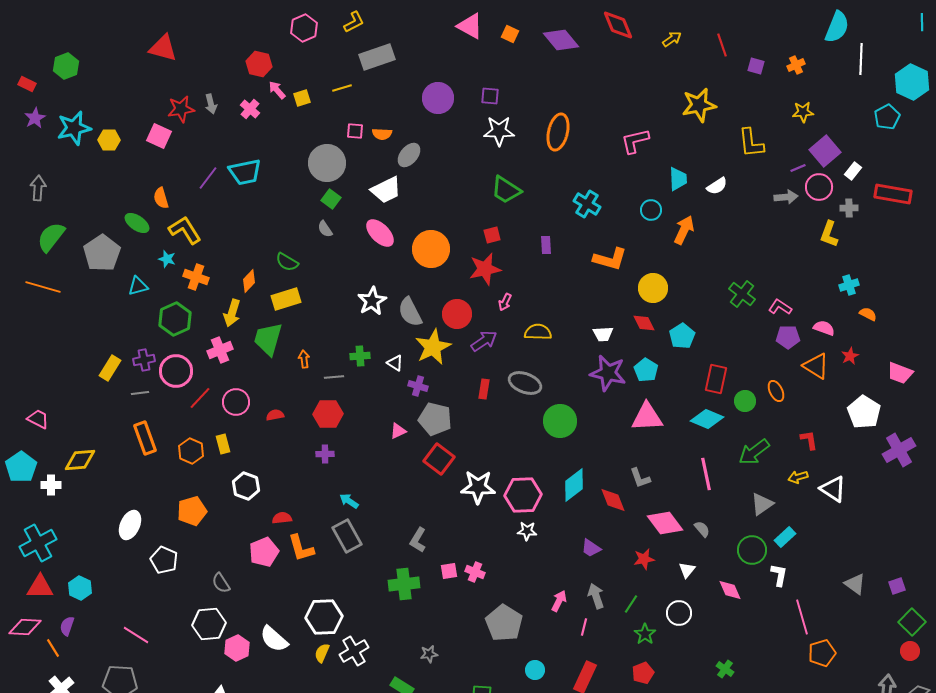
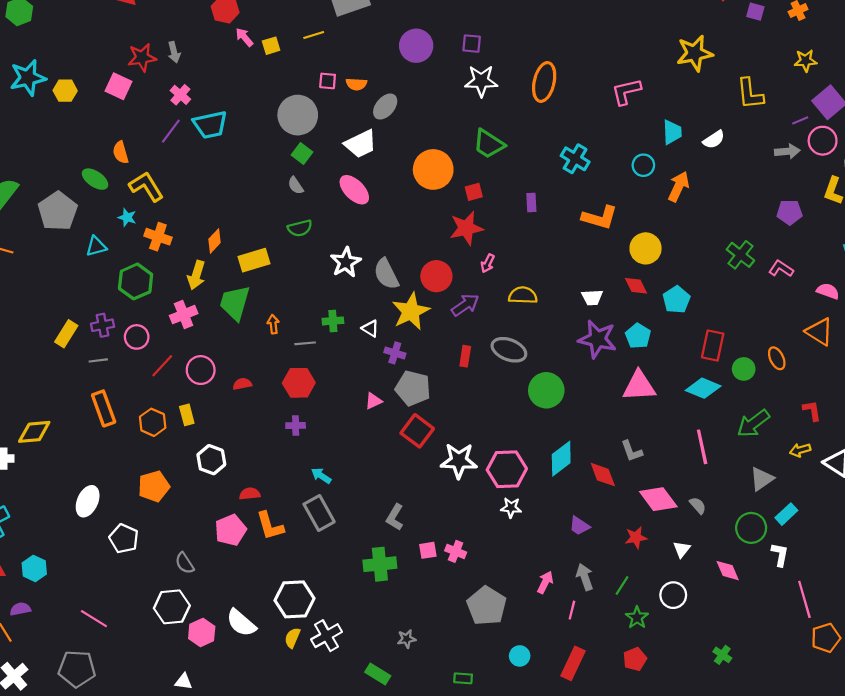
pink cross: (250, 109) -> (180, 95), moved
orange circle: (431, 249) -> (433, 169), moved
green semicircle: (287, 262) -> (300, 228), moved, turned -45
purple pentagon: (788, 337) -> (790, 212), moved
pink circle: (176, 371) -> (137, 337), size x0.7
purple semicircle: (67, 626) -> (20, 609), turned 60

